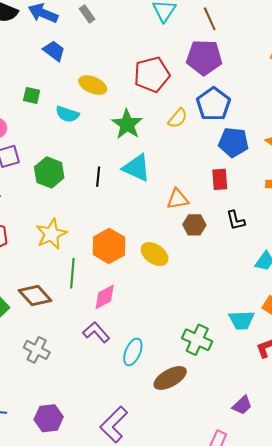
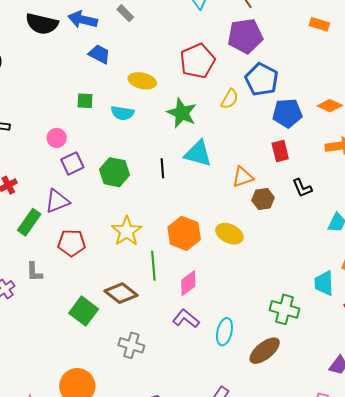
cyan trapezoid: (241, 320) -> (324, 283), turned 100

